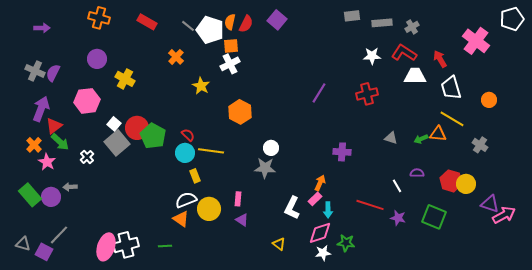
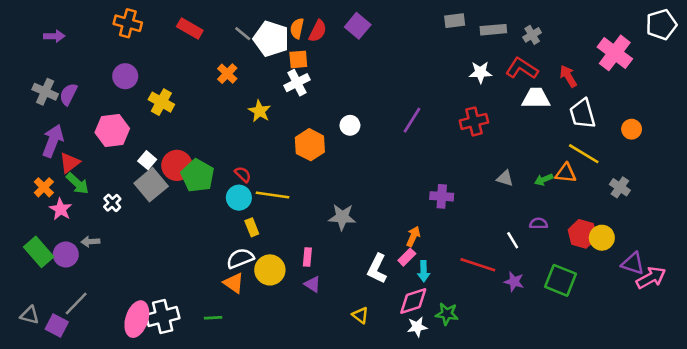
white circle: (271, 148) -> (350, 125), moved

